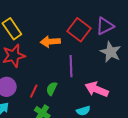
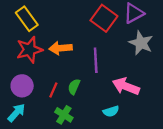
orange arrow: (50, 42) -> (60, 48), moved

